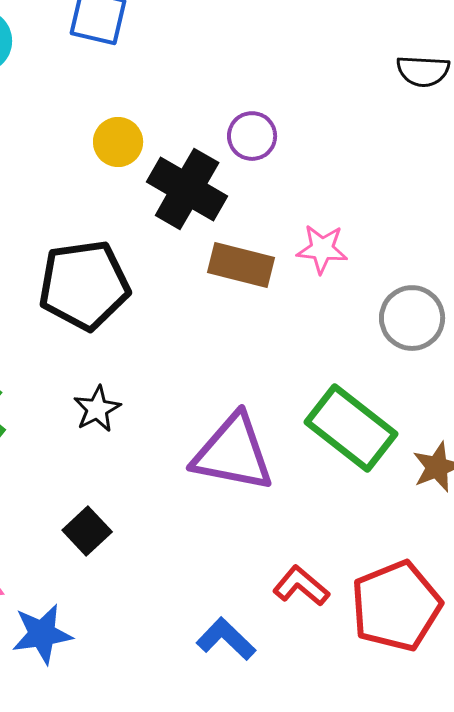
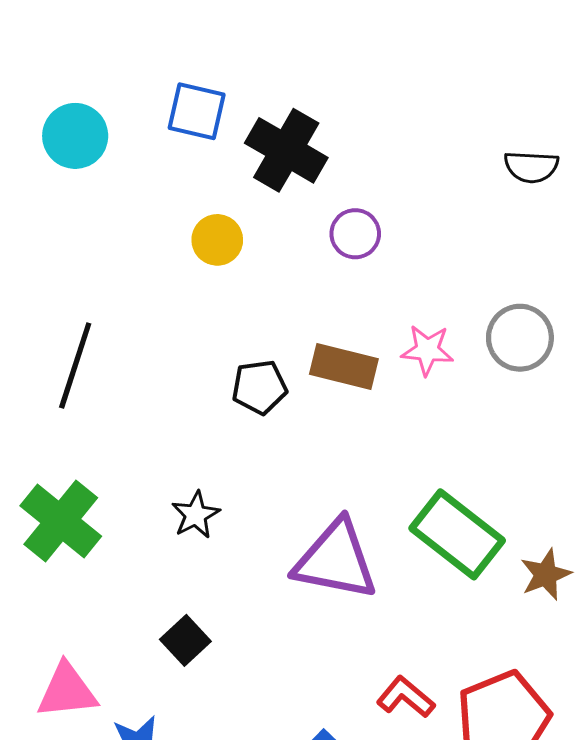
black cross: (187, 189) -> (286, 150), moved
black pentagon: (84, 285) -> (259, 387), moved, size x0.6
gray circle: (412, 318) -> (520, 338), moved

